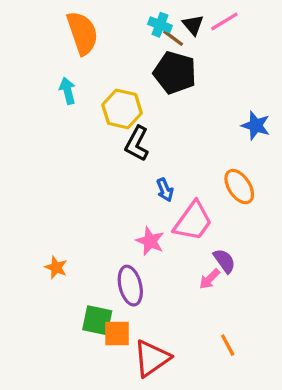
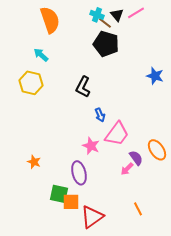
cyan arrow: (68, 91) -> (41, 55), turned -35
yellow hexagon: (122, 109) -> (31, 83), moved
orange ellipse: (239, 187) -> (157, 150), moved

